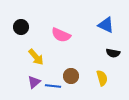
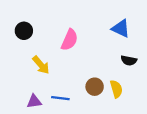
pink semicircle: (61, 35) -> (70, 40), turned -90
brown circle: (71, 76) -> (95, 87), moved
purple triangle: (34, 82) -> (34, 101), moved, turned 32

